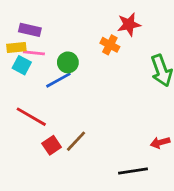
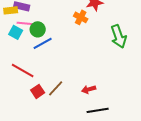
yellow rectangle: (16, 47) -> (11, 10), moved
green circle: (68, 62) -> (38, 29), moved
red arrow: (160, 142) -> (89, 89), moved

